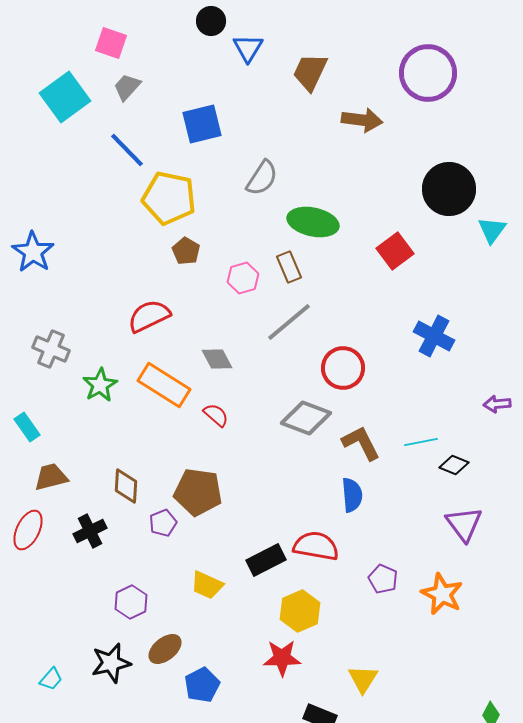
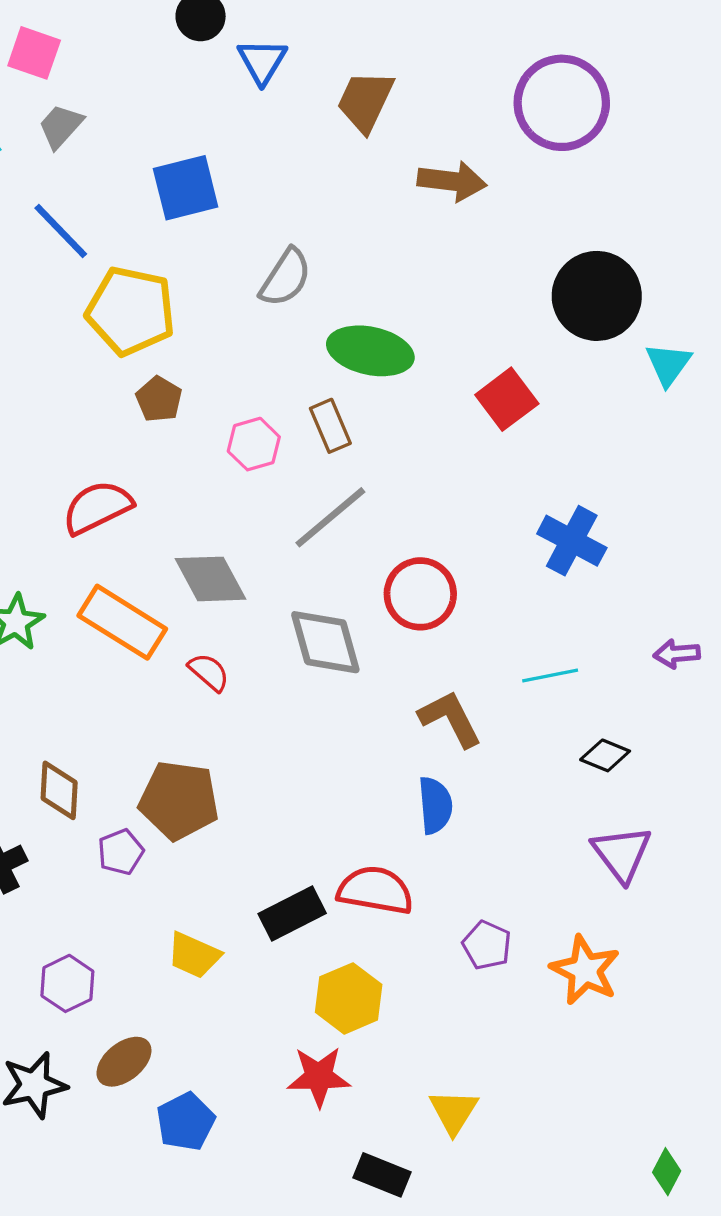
gray diamond: (217, 359) -> (211, 579), size x1.4
gray diamond: (306, 418) -> (325, 642), moved, turned 54
cyan line: (421, 442) -> (550, 675), moved

